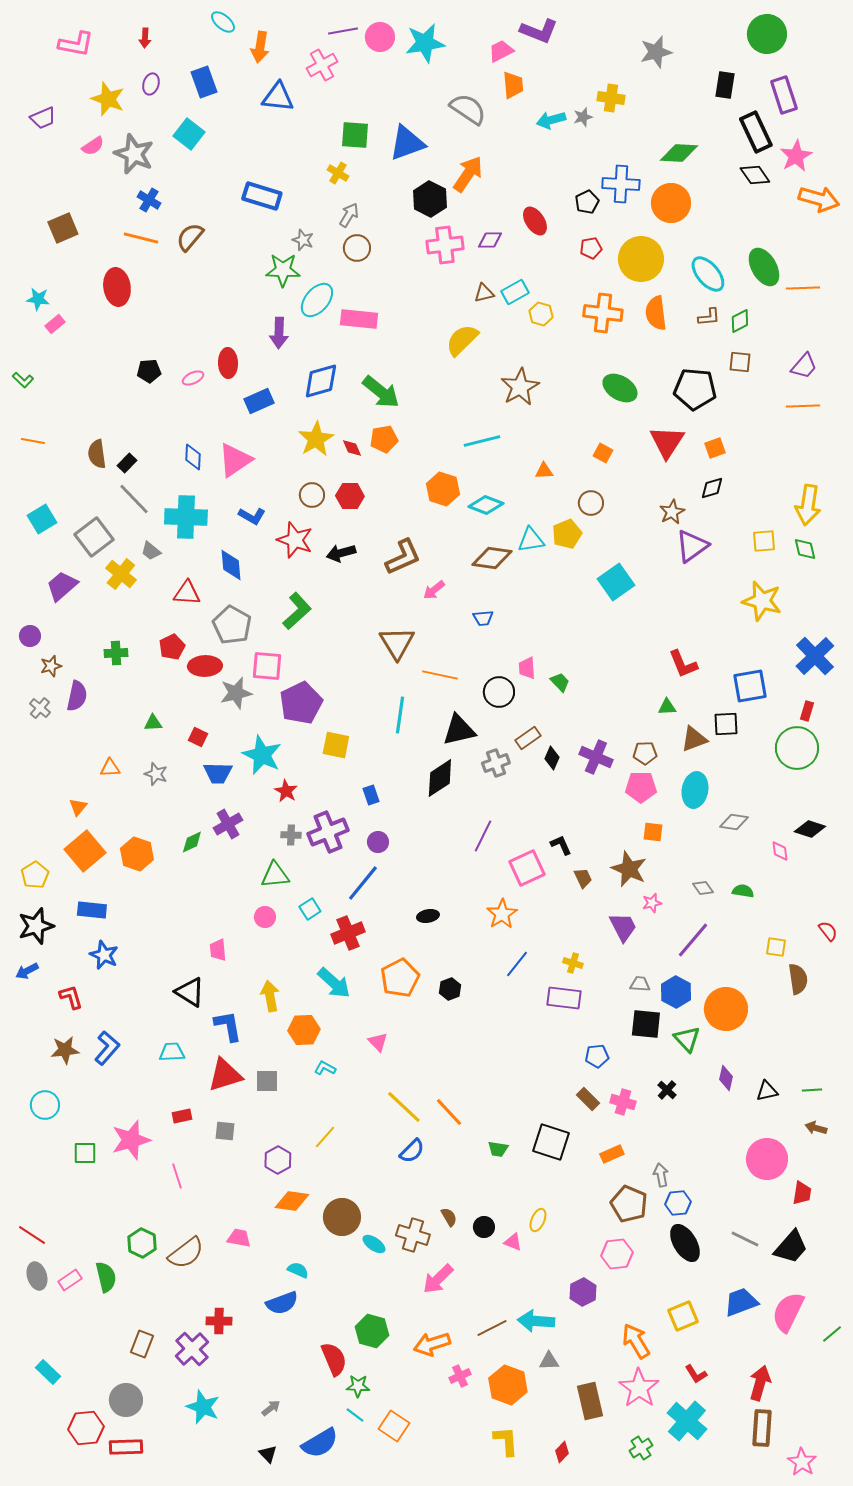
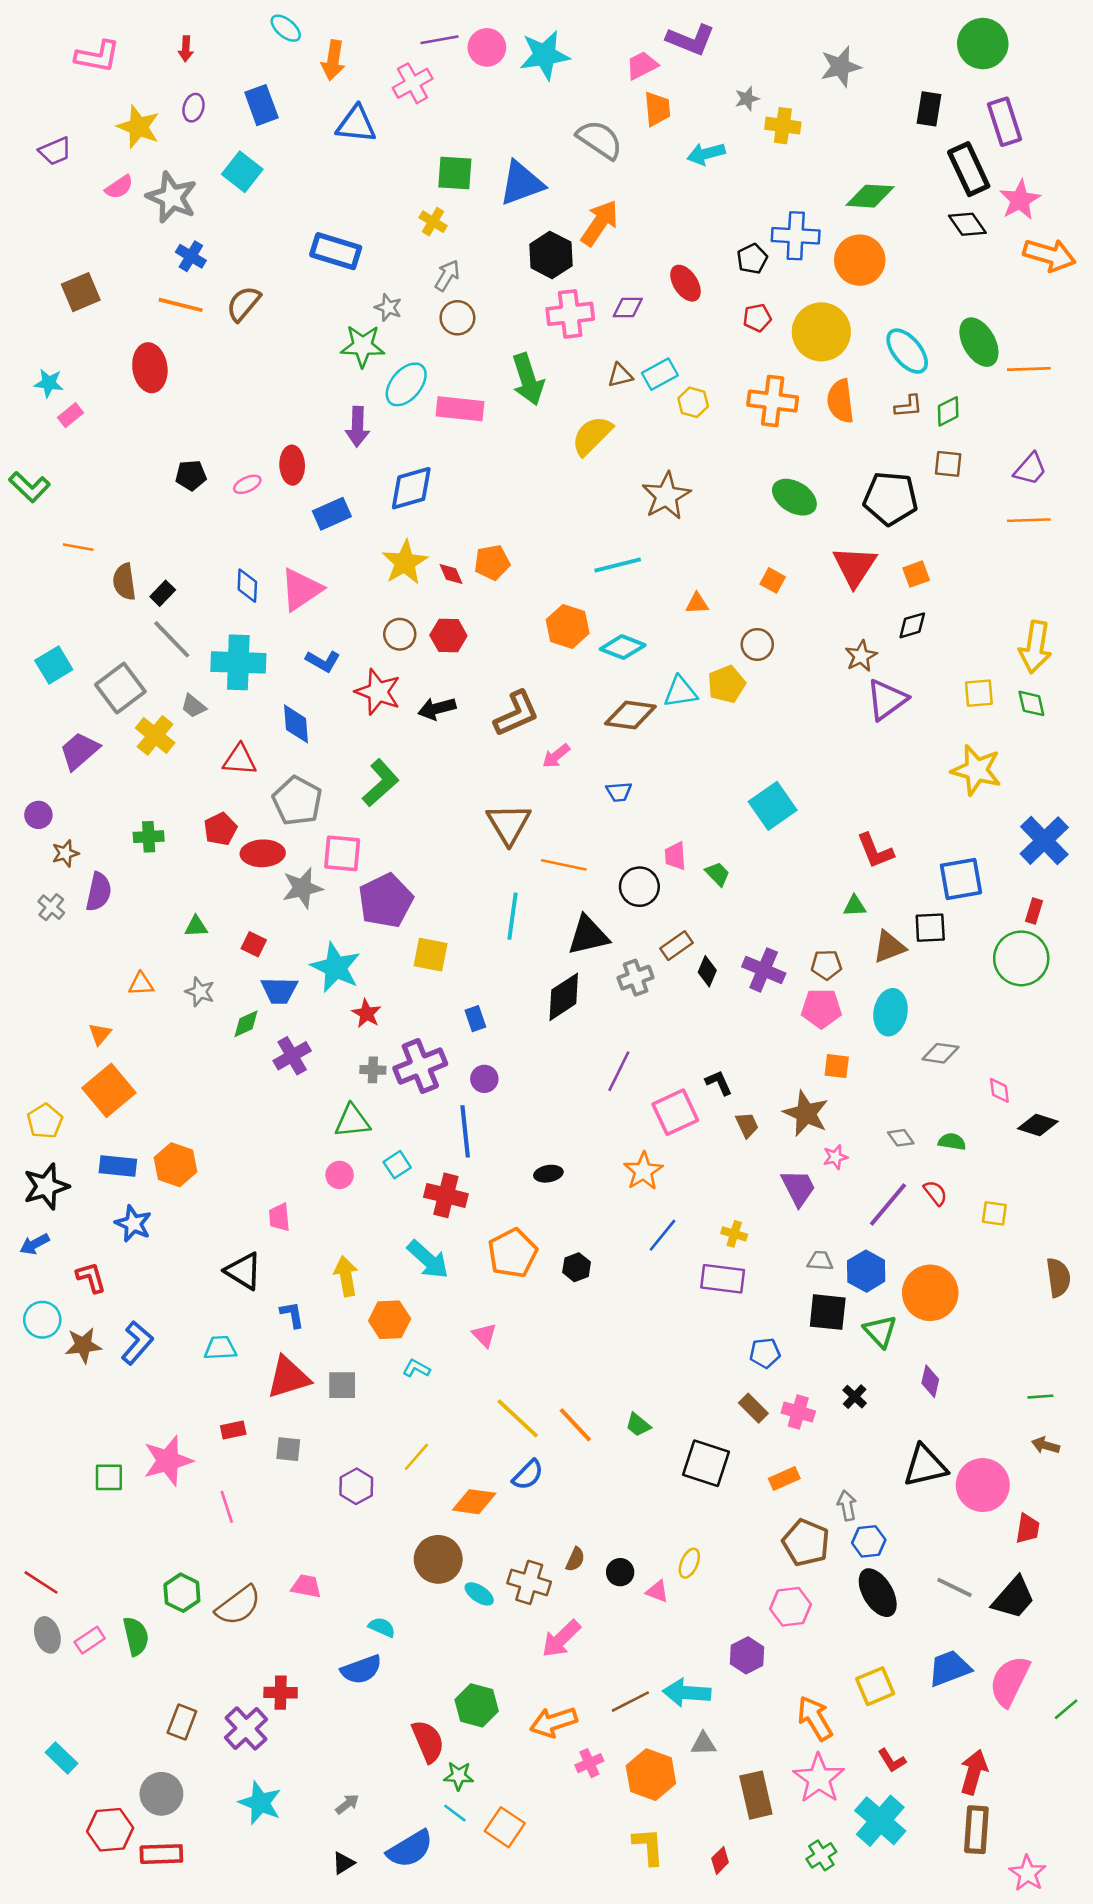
gray star: (583, 117) -> (747, 99), moved
green L-shape: (23, 380) -> (29, 487), size x1.5
green arrow: (381, 392) -> (528, 379), moved, turned 33
orange line: (33, 441) -> (78, 547), moved
cyan square: (616, 582) -> (773, 806), moved
black diamond: (810, 829) -> (1038, 1125), moved
green diamond: (192, 842) -> (246, 1024), moved
orange hexagon: (137, 854) -> (176, 1165), moved
blue line: (363, 883) -> (465, 1131), turned -45
red semicircle: (828, 931) -> (935, 1193), moved
red cross: (348, 933) -> (446, 1195), turned 36
brown semicircle: (798, 979) -> (1058, 1277), moved
blue L-shape: (228, 1026) -> (292, 1315), size x0.7
black triangle: (767, 1091) -> (925, 1466), moved, size x1.6
cyan circle: (45, 1105) -> (42, 1320), moved
green trapezoid: (498, 1149) -> (638, 1425), moved, turned 30
orange diamond: (292, 1201) -> (474, 1502), moved
brown semicircle: (449, 1217) -> (575, 1559), turned 54
black triangle: (268, 1454) -> (343, 1863), turned 42

